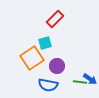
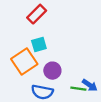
red rectangle: (55, 19) -> (37, 14), moved

